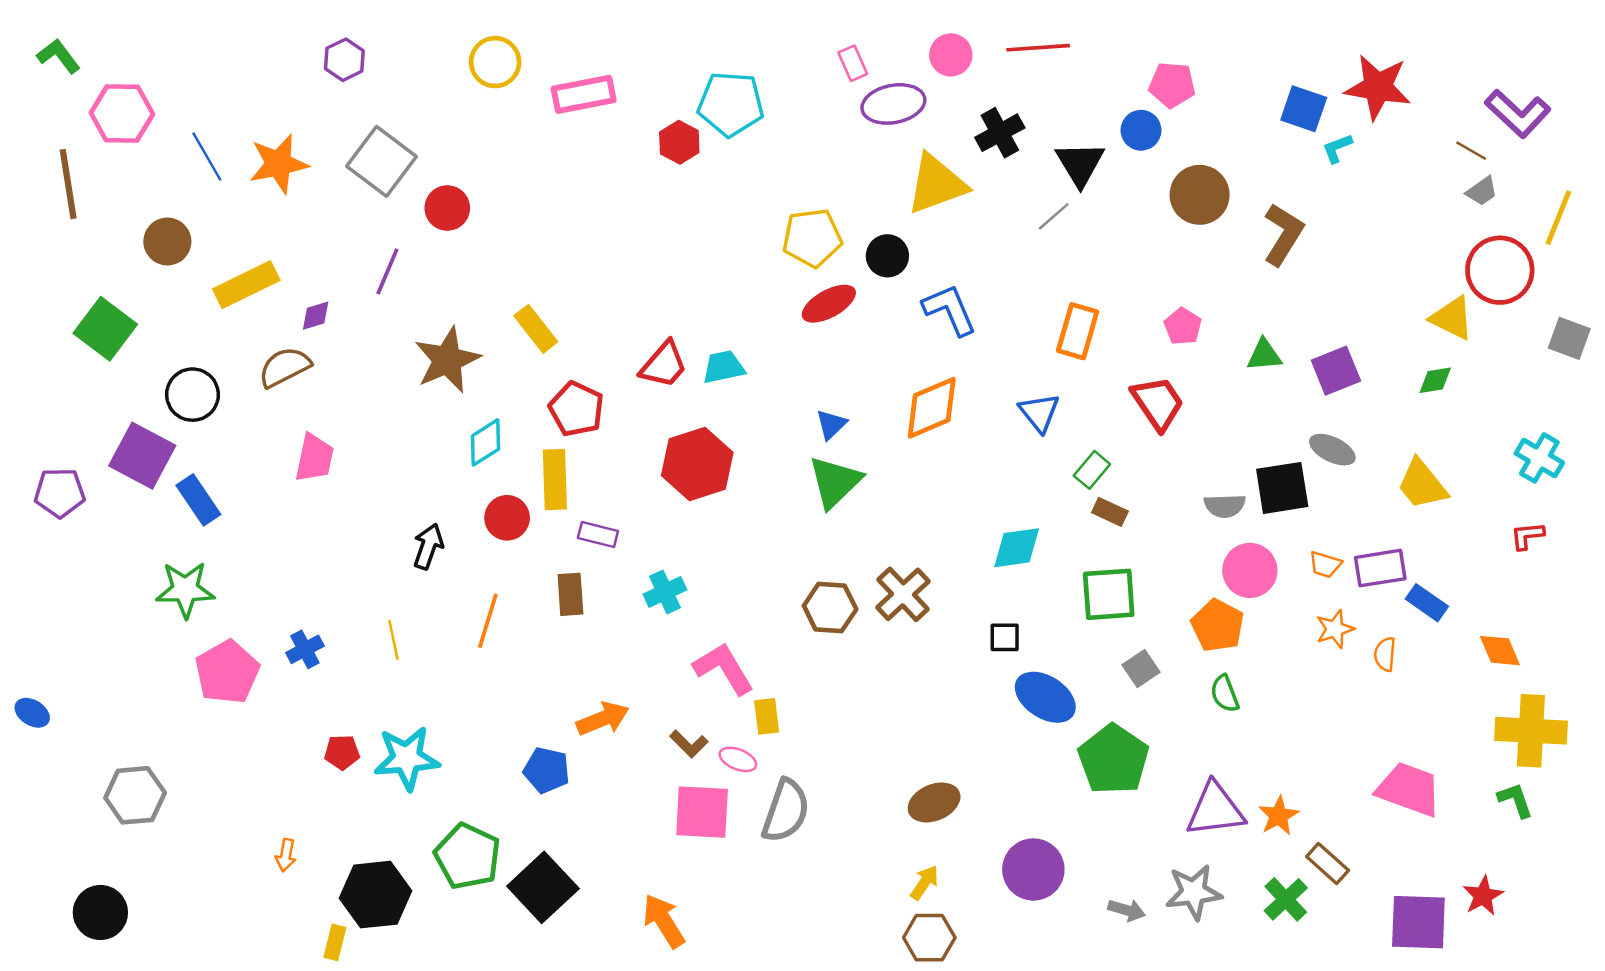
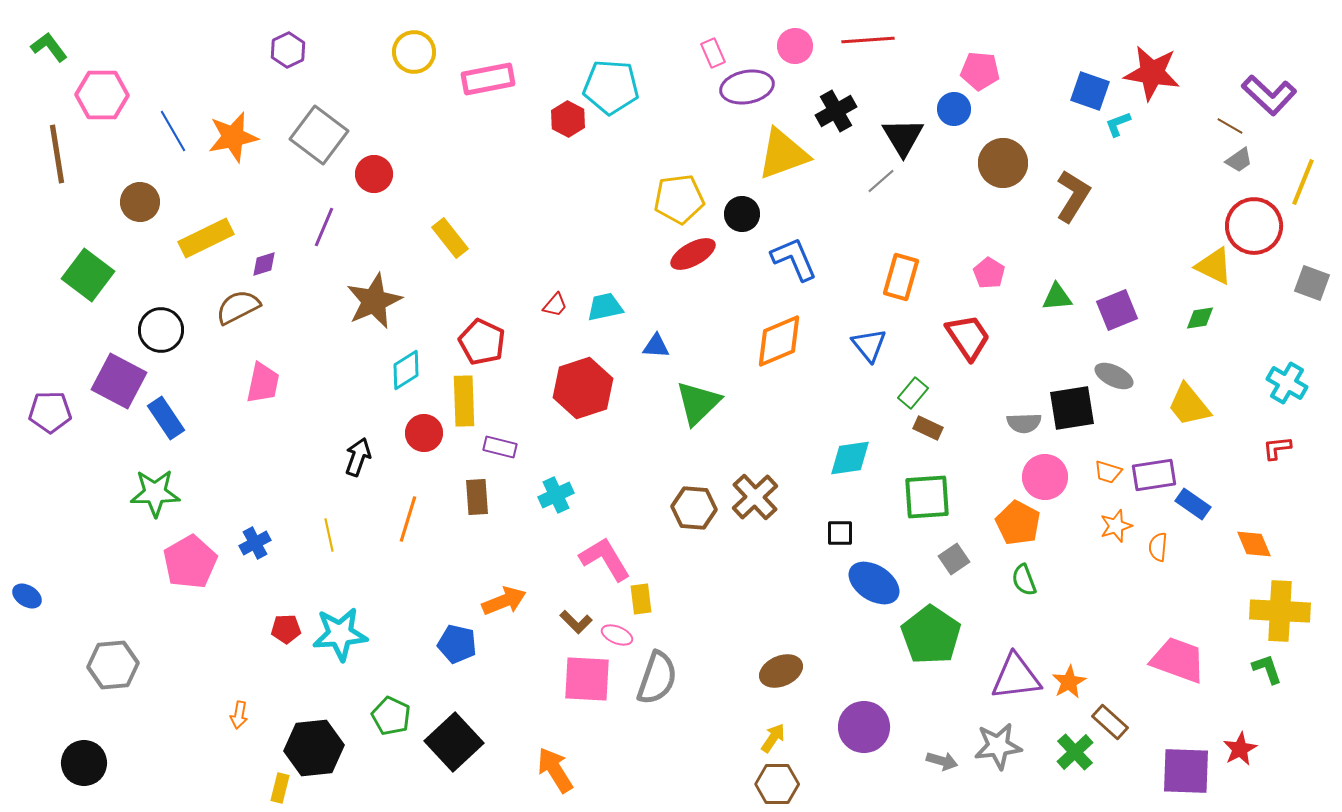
yellow rectangle: (536, 329) -> (450, 238), moved
red trapezoid: (664, 365) -> (555, 305), size x0.6
blue triangle: (831, 424) -> (656, 346), moved, turned 48
green pentagon: (468, 856) -> (391, 716), size x0.7

